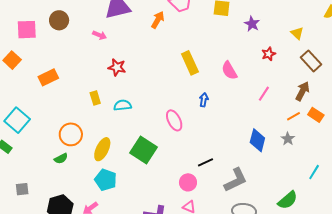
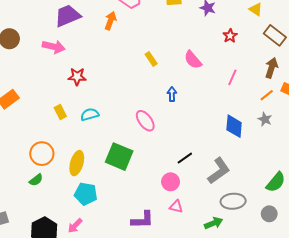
pink arrow: (100, 35) -> (54, 47), size x1.5
yellow rectangle: (190, 63) -> (151, 59), size x0.6

